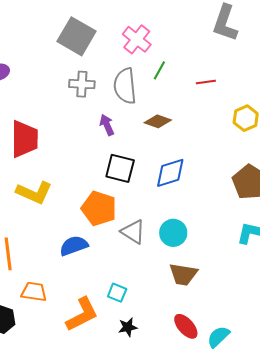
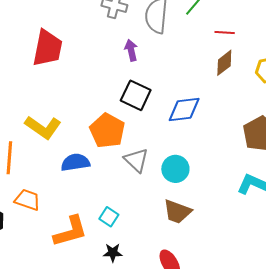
red line: (206, 82) -> (225, 33), moved
brown diamond: (158, 121) -> (224, 63), moved, turned -68
yellow L-shape: (34, 193) -> (43, 127), moved

